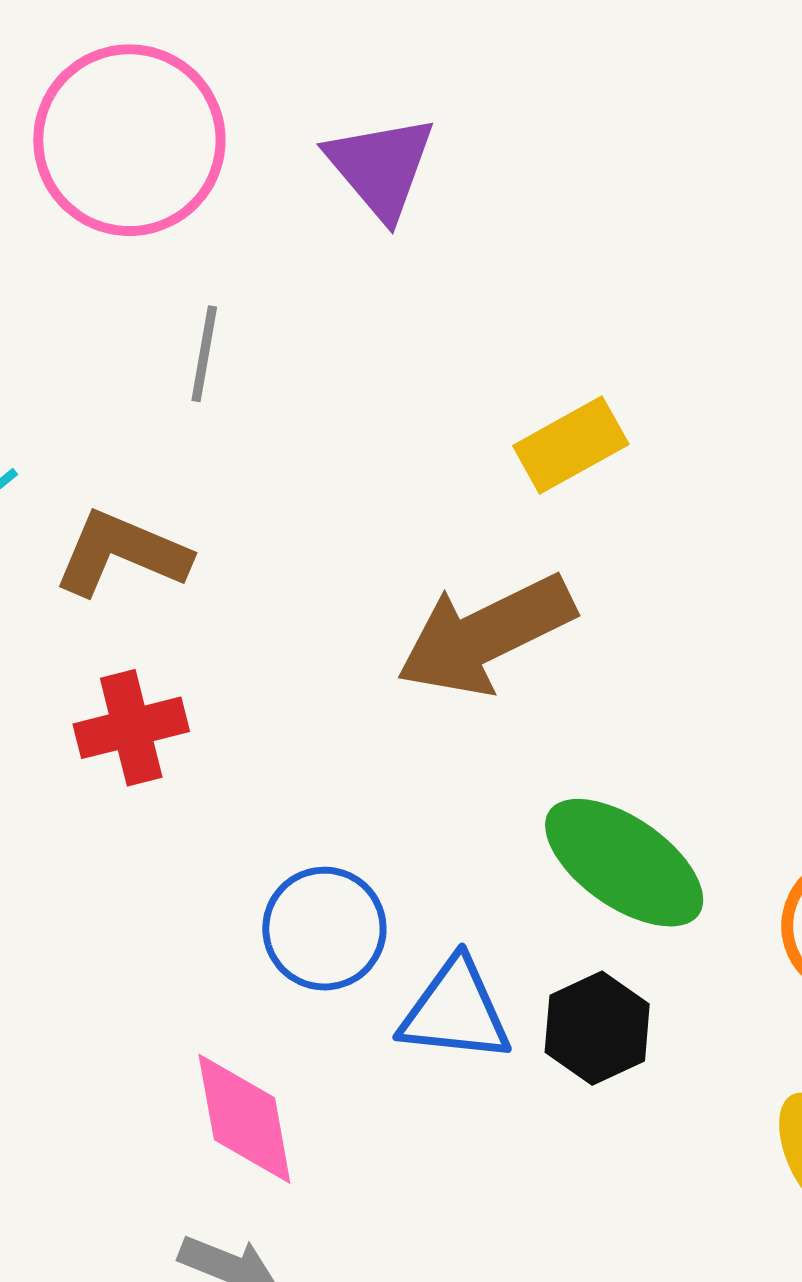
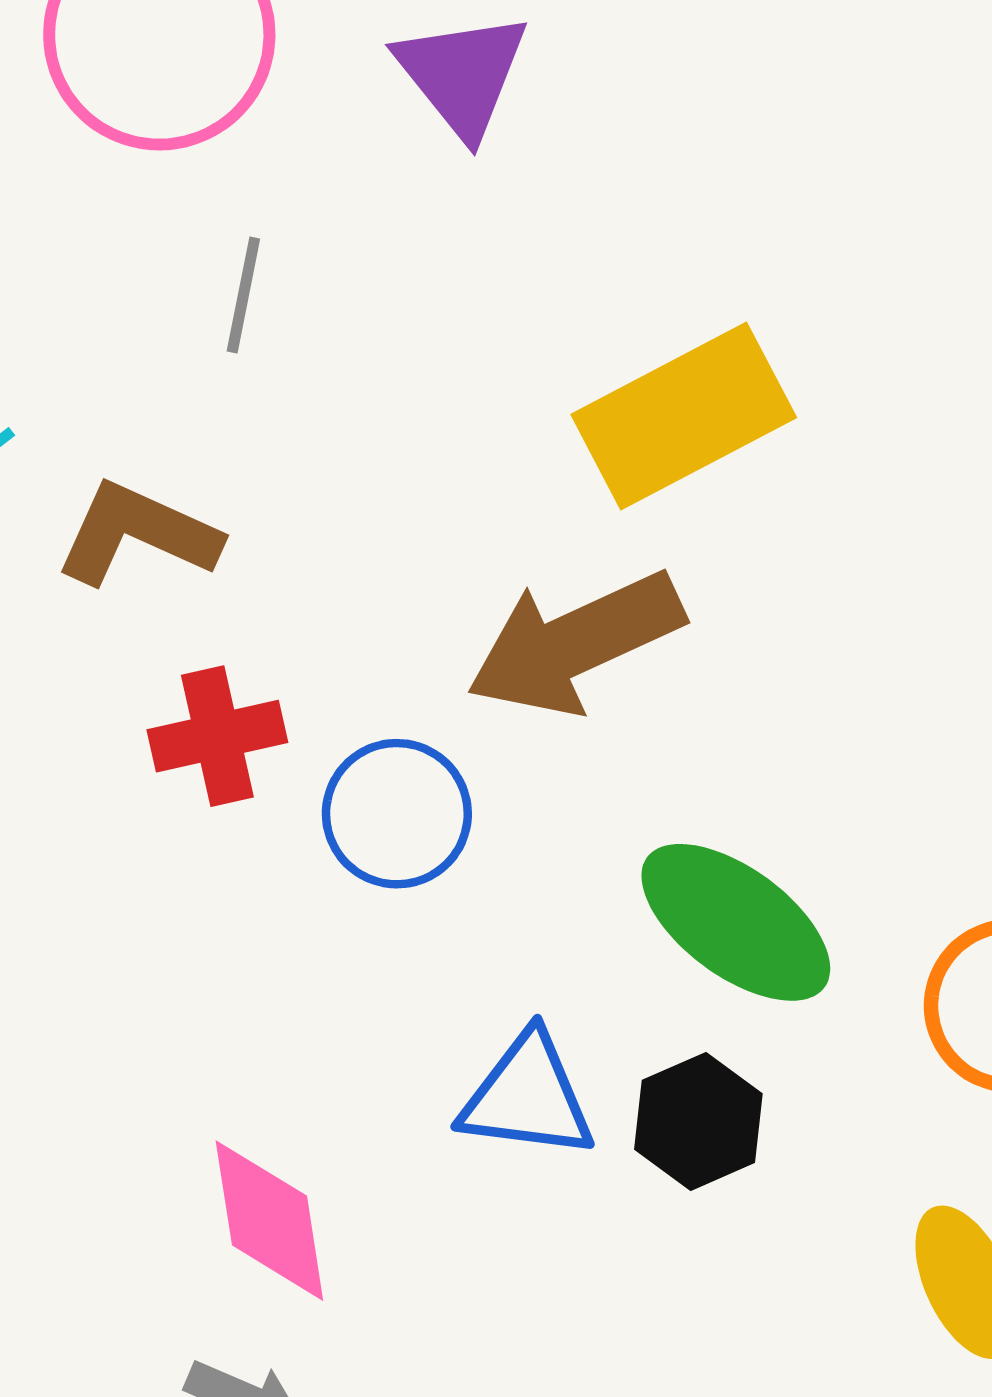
yellow rectangle: (571, 445) -> (684, 416), size x1.6
red cross: (131, 728) -> (217, 736), moved
blue circle: (324, 929) -> (397, 814), moved

